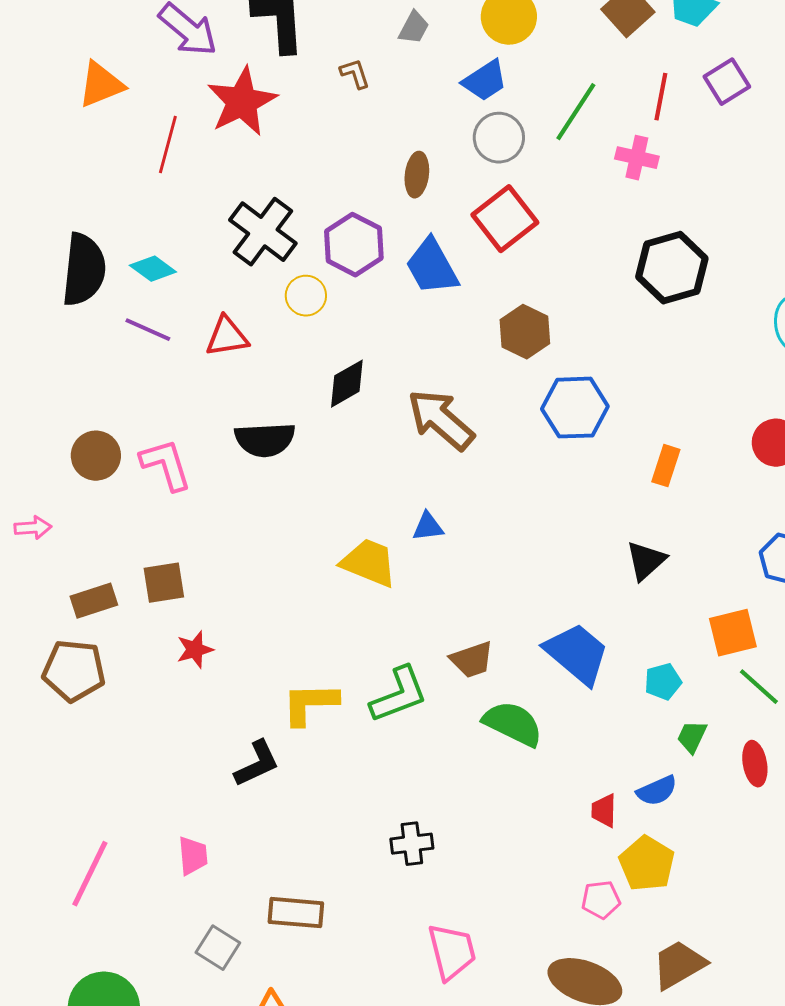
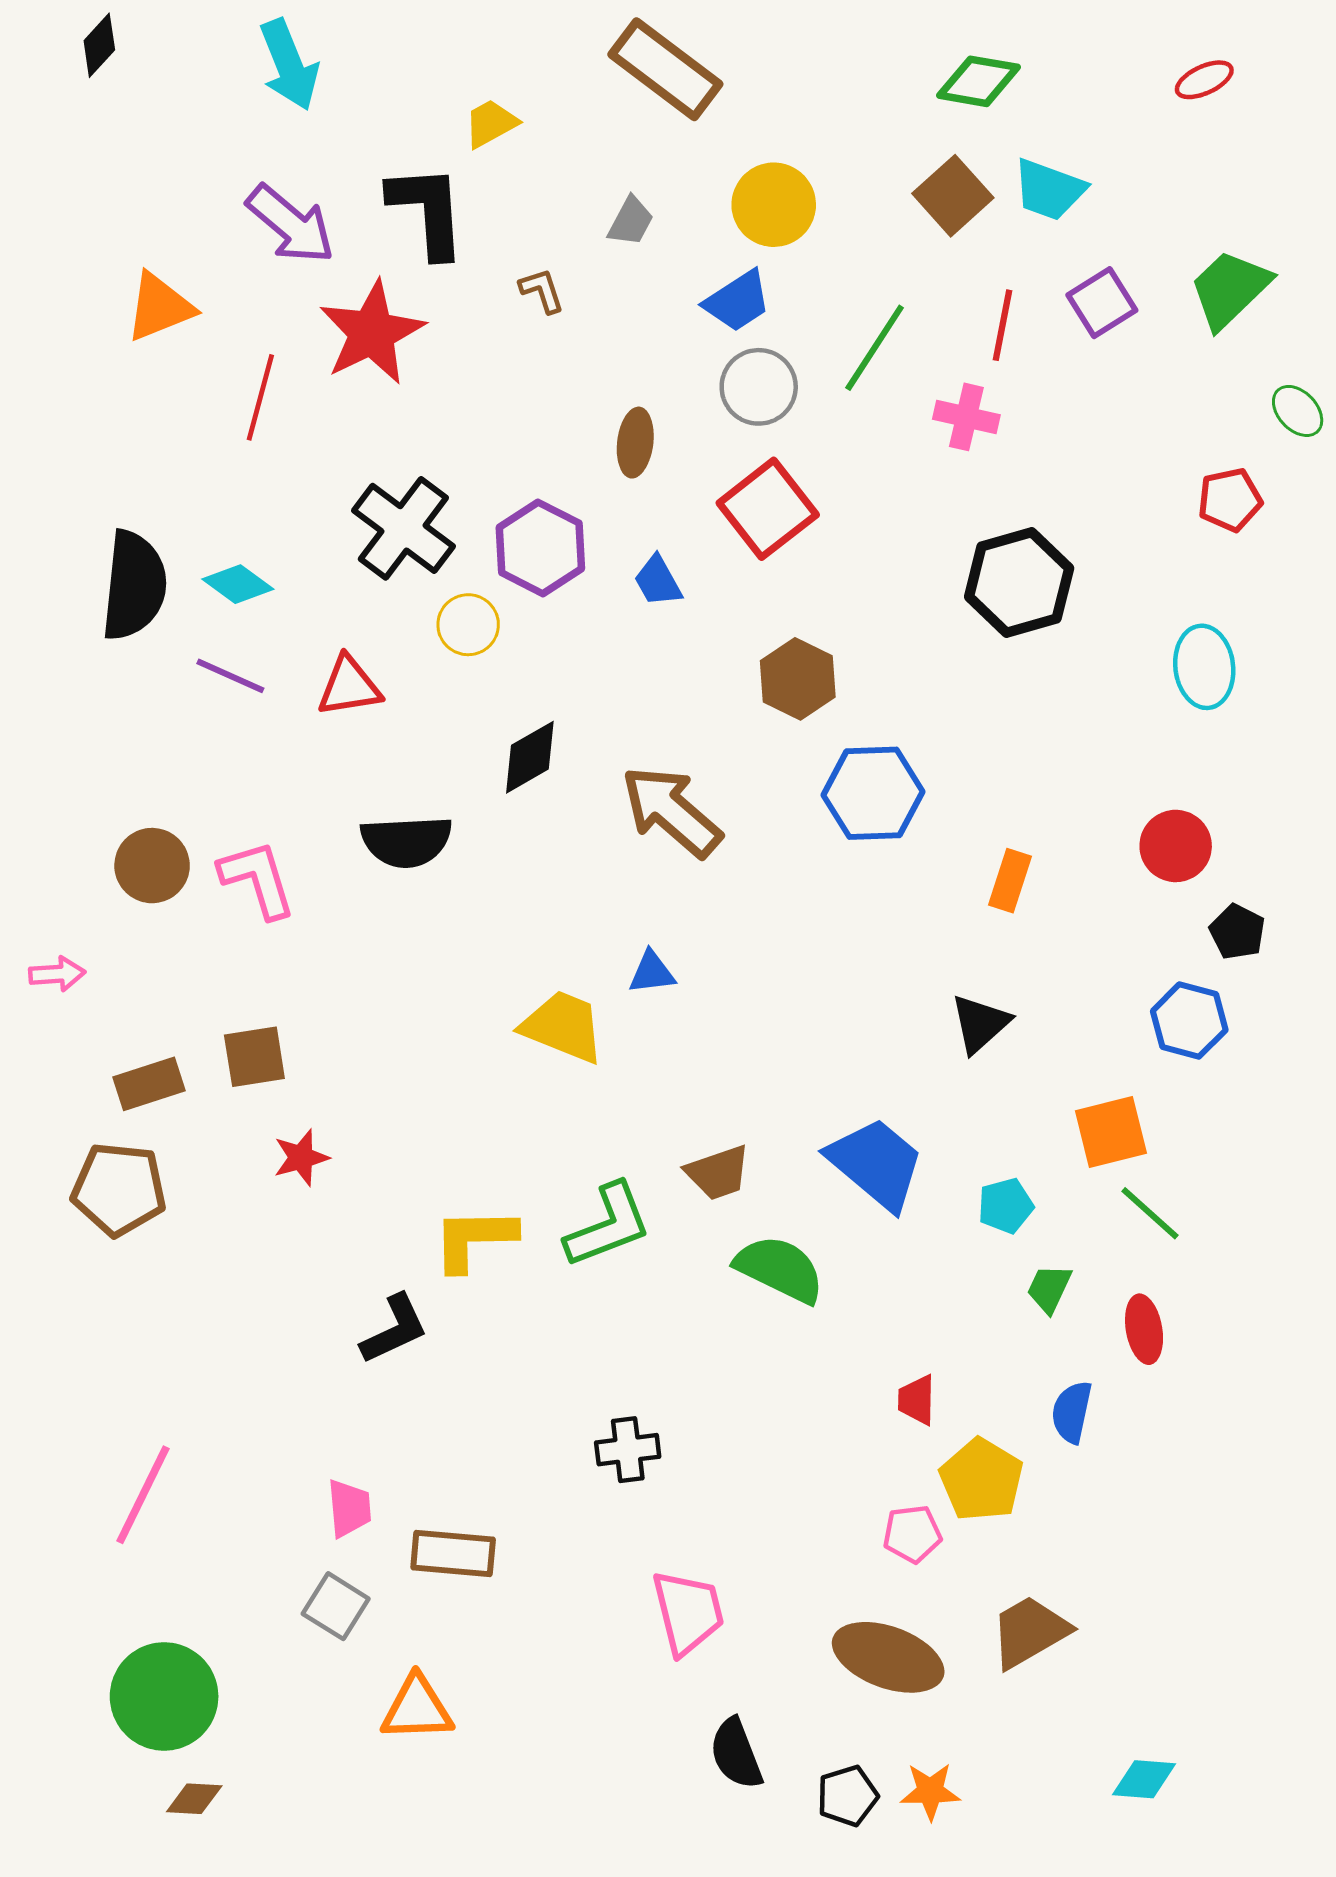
blue trapezoid: (432, 267) -> (658, 581), size x0.6
blue semicircle: (657, 791) -> (1072, 1412), moved, turned 126
pink trapezoid: (193, 856) -> (349, 1508), moved

